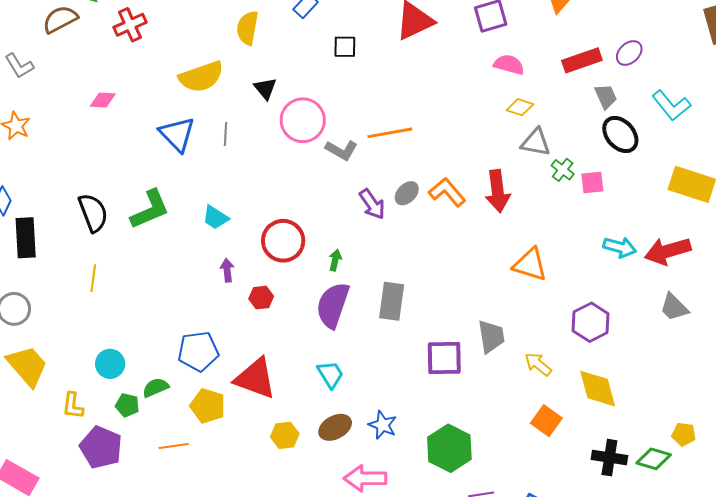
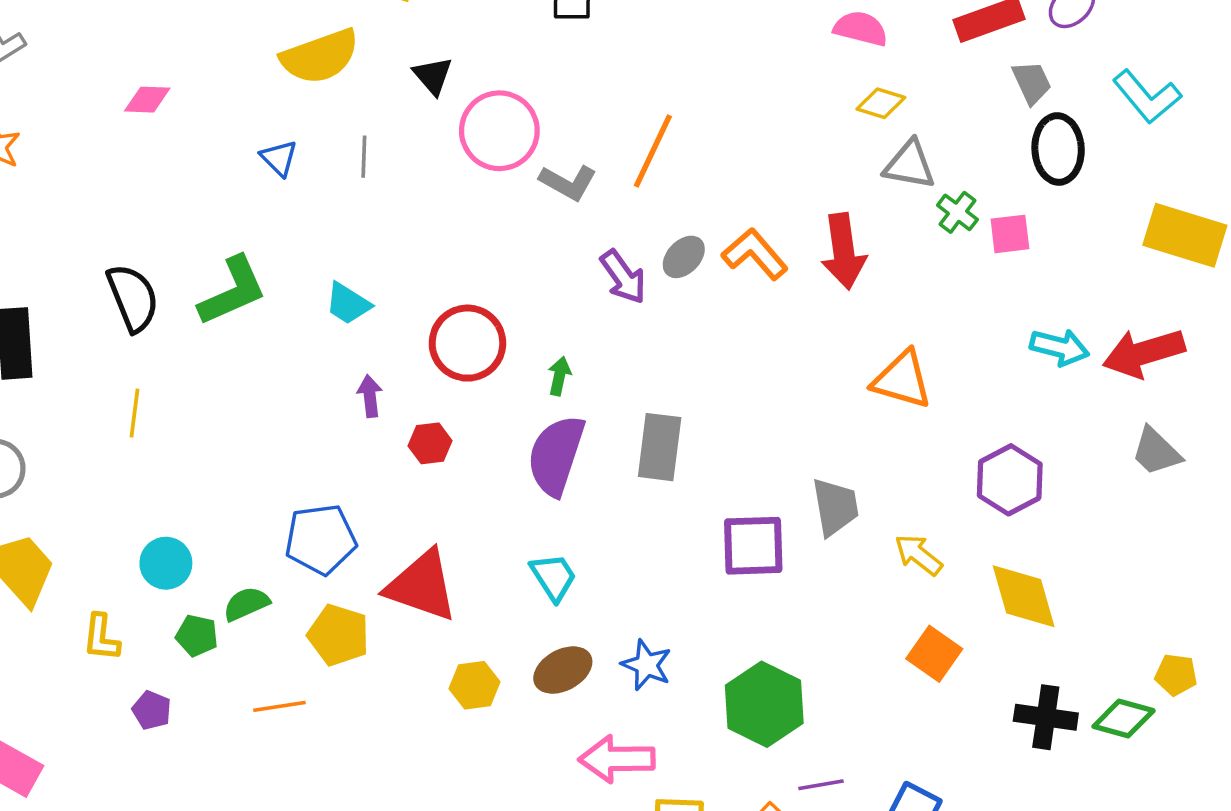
orange line: (390, 133) -> (653, 151), turned -54
blue triangle: (177, 134) -> (279, 158), size x0.6
black ellipse: (620, 134) -> (1058, 149), turned 39
purple pentagon: (101, 447) -> (152, 710), size x0.5

